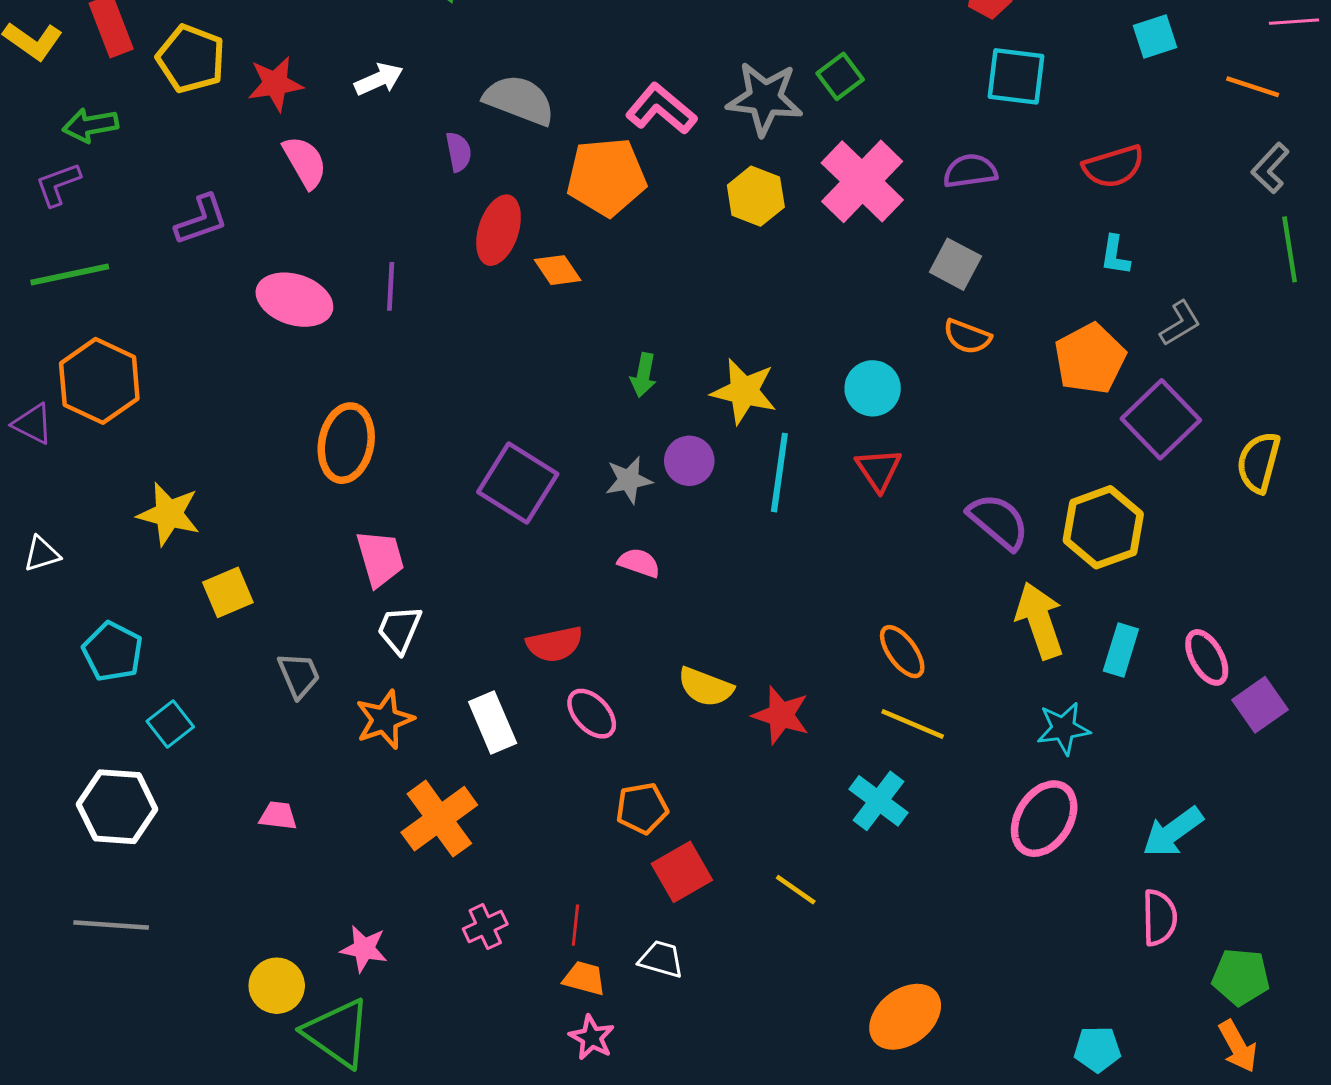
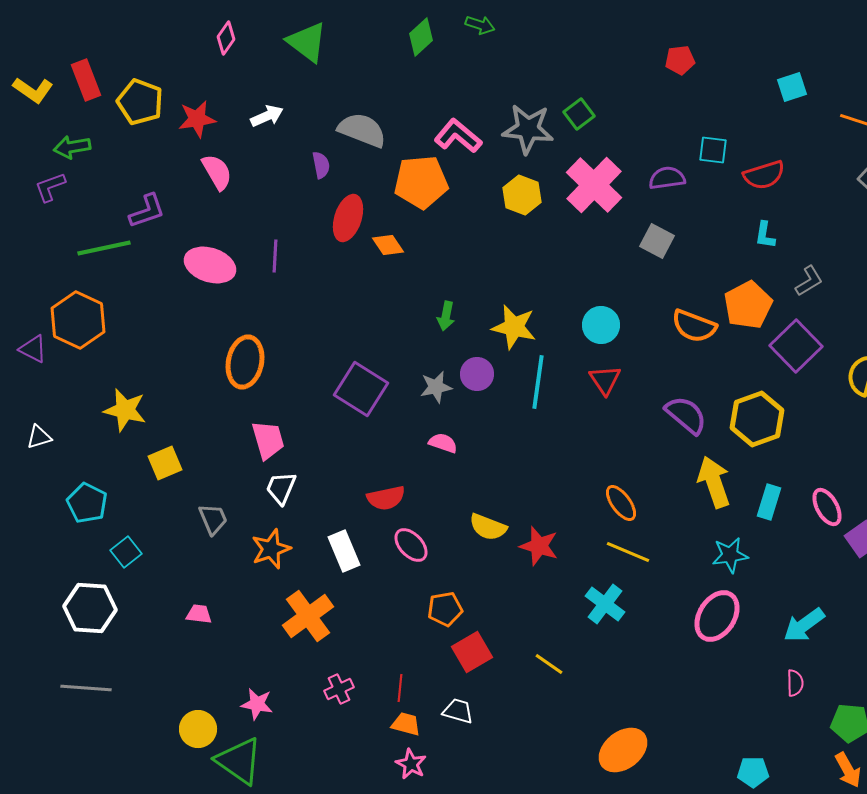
cyan square: (1016, 76) -> (713, 150), moved, size x0.7
green line: (70, 274) -> (104, 248), moved
orange semicircle: (967, 337) -> (694, 326), moved, size x1.4
pink semicircle: (1159, 918) -> (795, 683), size x0.7

